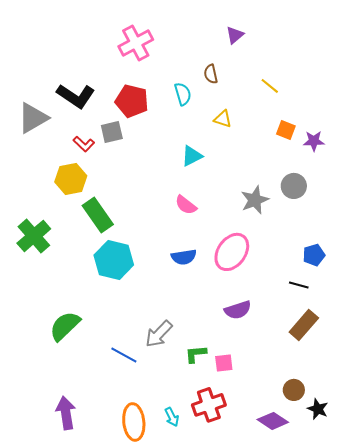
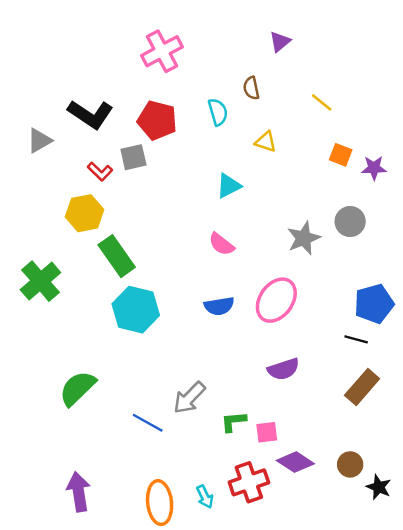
gray triangle: (33, 118) -> (39, 141), size x0.7
blue pentagon: (314, 255) -> (374, 304), size x1.5
purple diamond: (273, 421) -> (295, 462), moved

